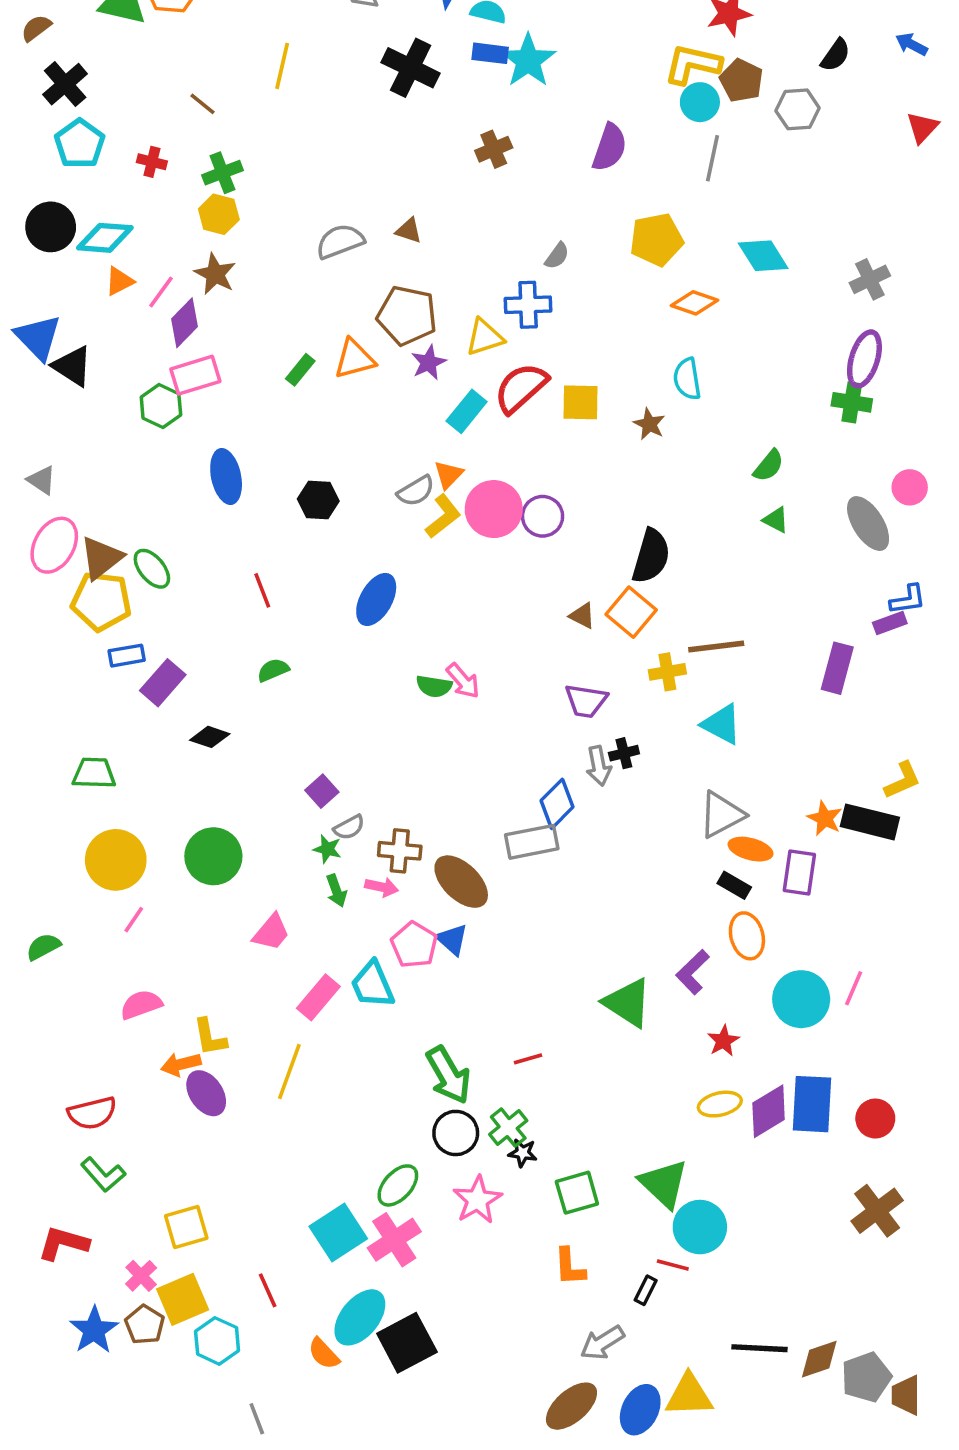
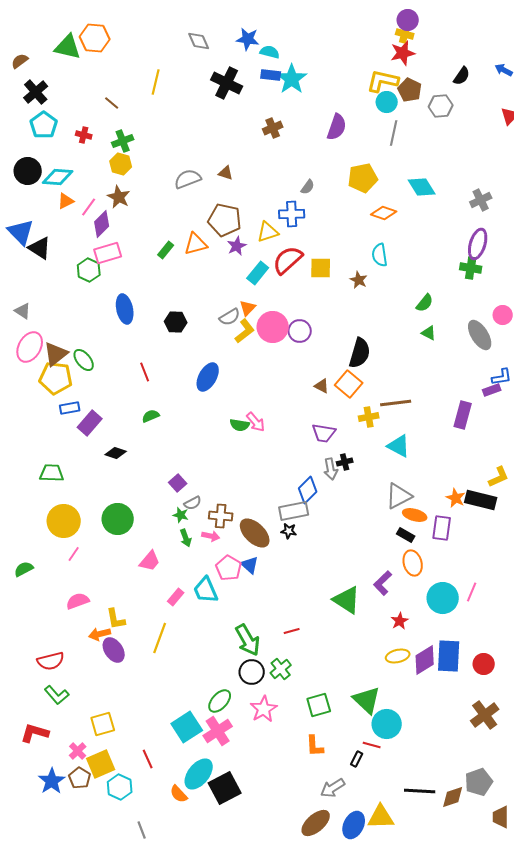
pink rectangle: (318, 997) -> (176, 597), size x0.7
black star: (523, 1153) -> (289, 531), moved
gray pentagon: (866, 1377) -> (479, 782), moved

